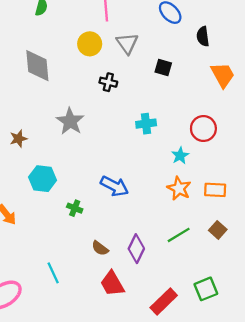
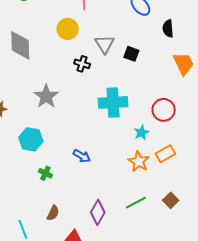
gray triangle: (127, 43) -> (105, 44), moved
cyan cross: (146, 124) -> (113, 102), size x1.6
cyan hexagon: (43, 179) -> (31, 139), moved
blue arrow: (114, 186) -> (82, 156), size x0.7
orange rectangle: (215, 190) -> (165, 154), moved, turned -36
brown semicircle: (100, 248) -> (53, 213), moved, turned -105

